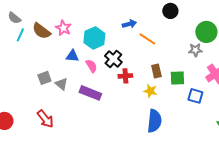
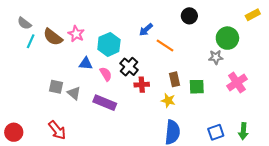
blue arrow: (129, 24) -> (146, 30), turned 152
gray square: (44, 78) -> (56, 87), turned 32
blue square: (195, 96) -> (216, 132), moved, turned -35

